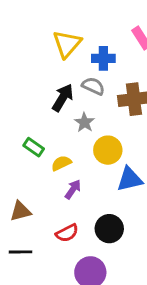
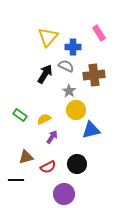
gray star: (85, 122) -> (69, 91), moved
green rectangle: (34, 147) -> (20, 115), moved
brown triangle: (20, 211) -> (26, 157), moved

